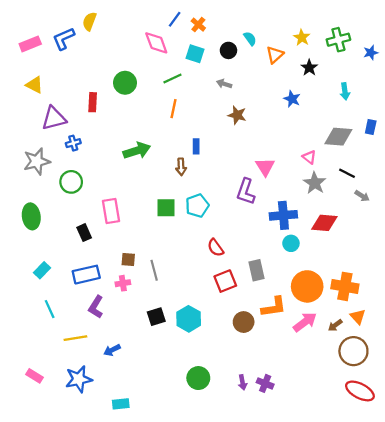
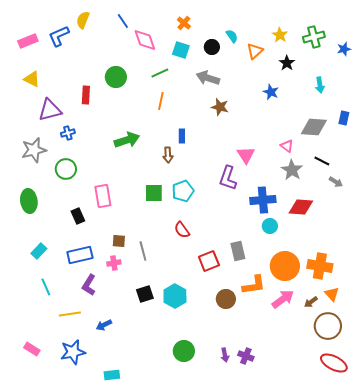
blue line: (175, 19) -> (123, 21), moved, turned -70
gray arrow: (224, 84) -> (208, 78), size x1.6
red semicircle: (216, 248) -> (182, 230), moved

